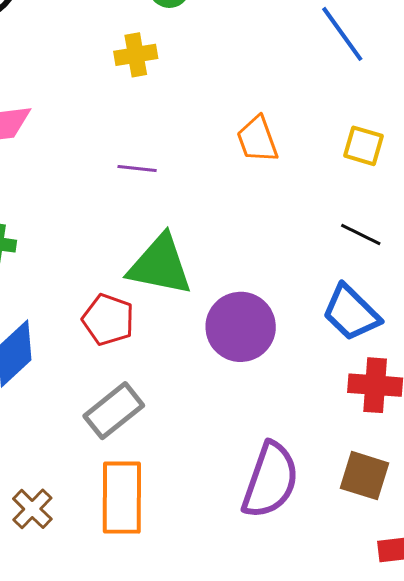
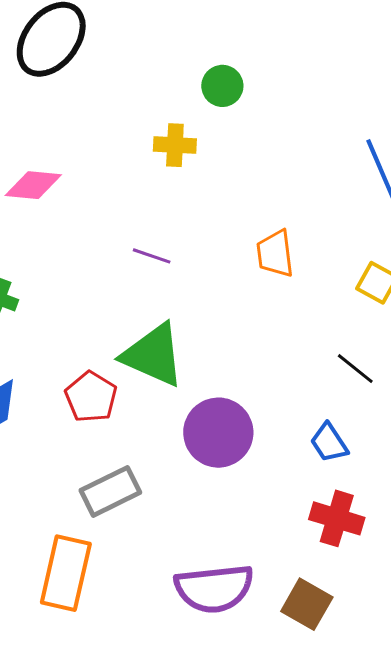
blue trapezoid: (351, 313) -> (329, 443), size x0.7
gray rectangle: (114, 411) -> (110, 491), moved
purple semicircle: (270, 480) -> (214, 588), turned 52

